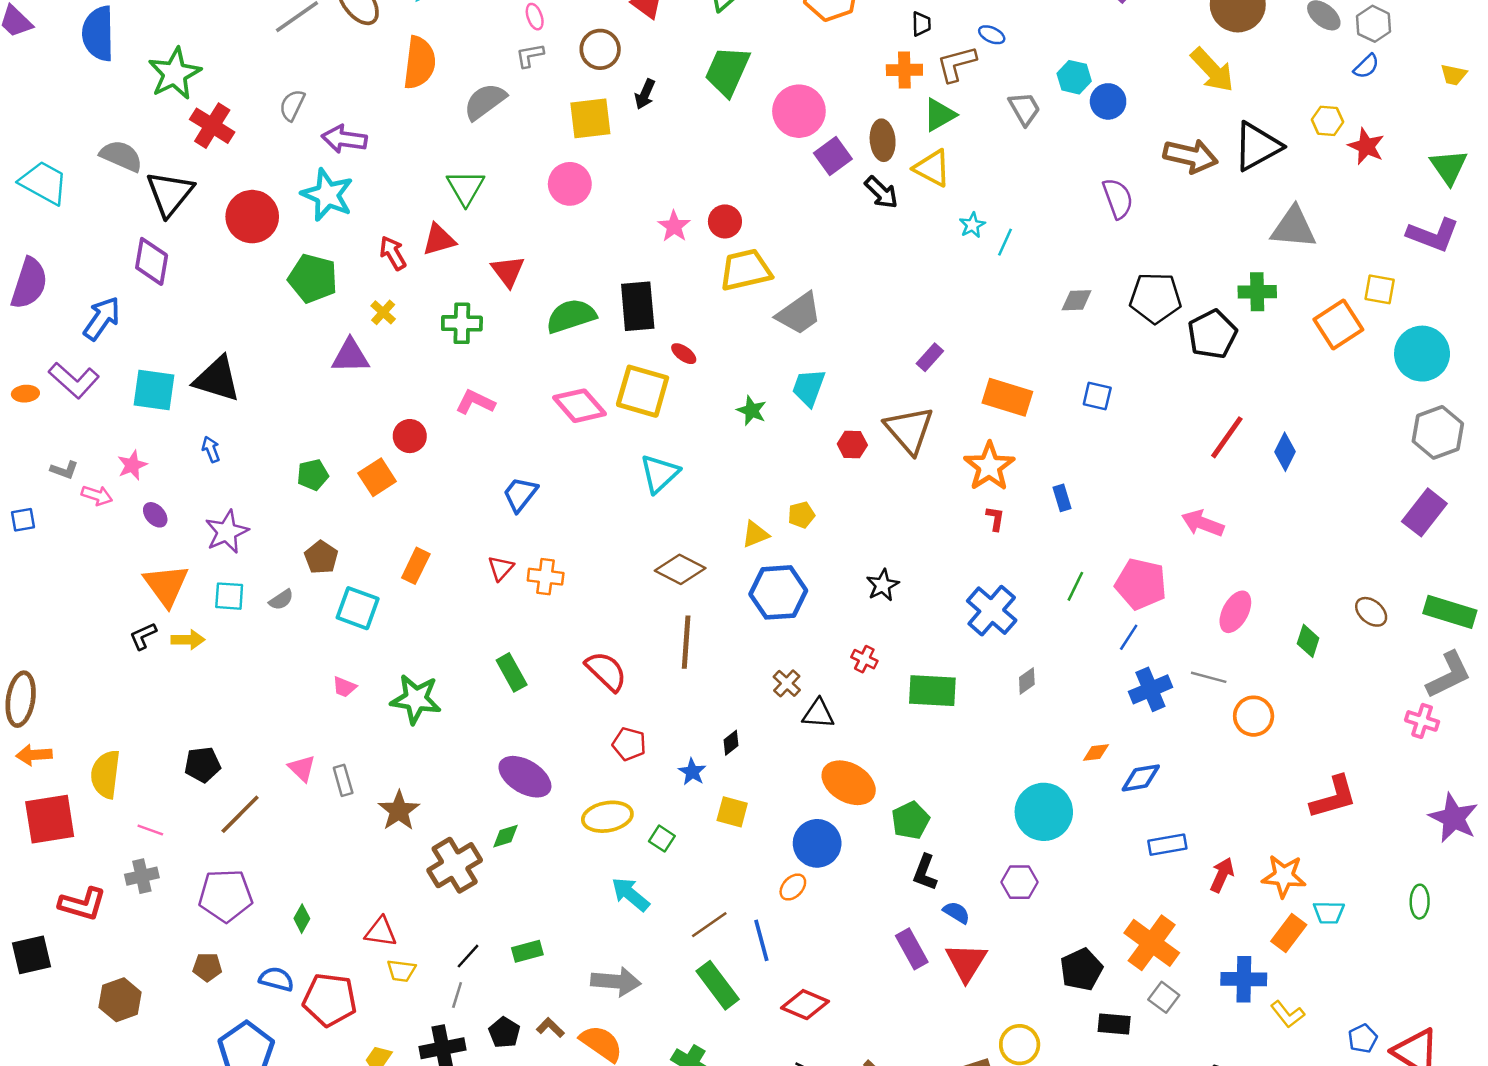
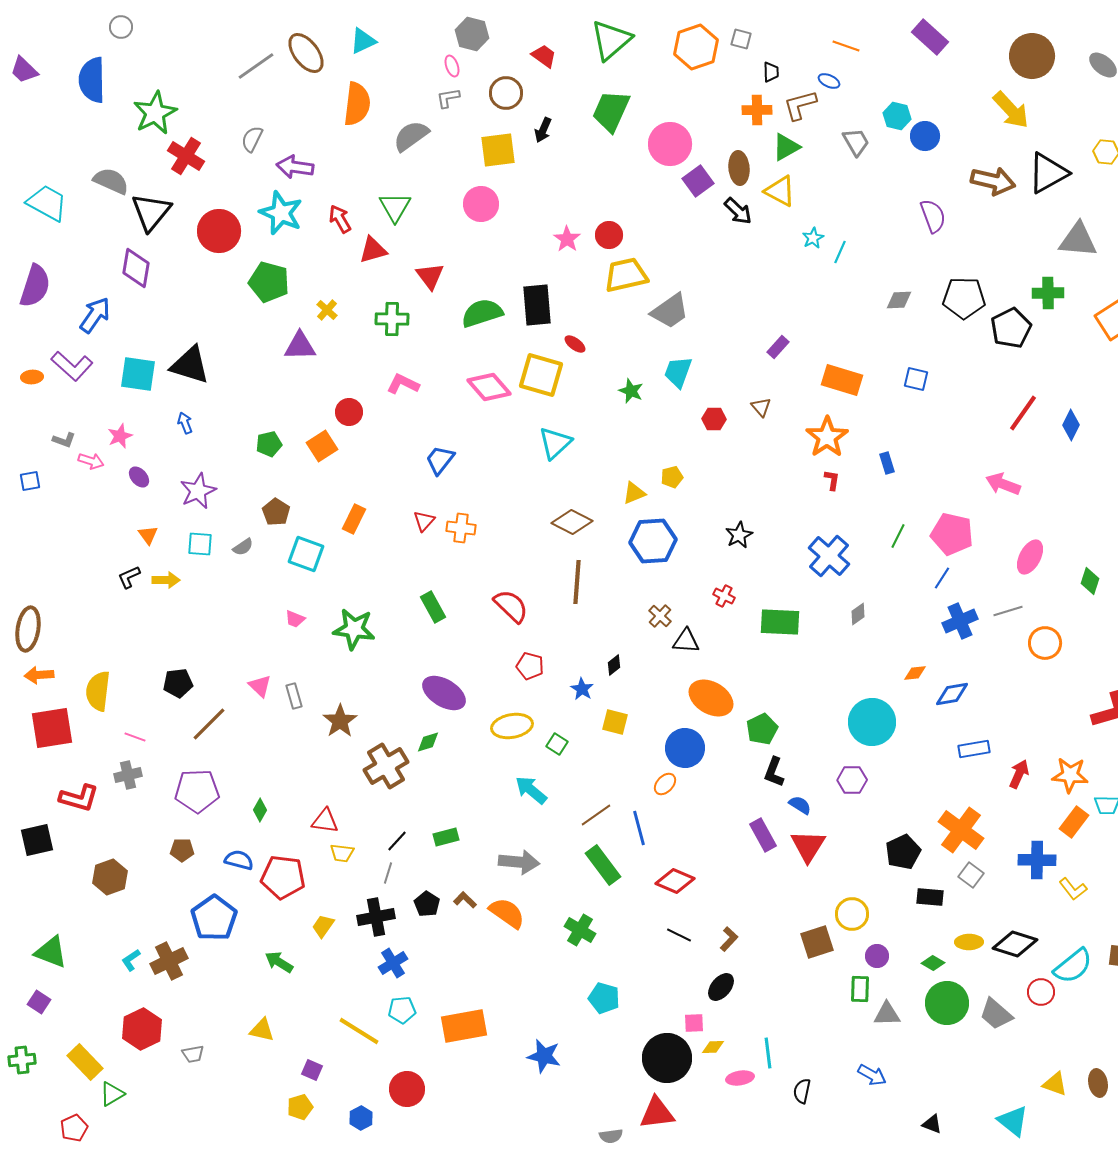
red arrow: (393, 253) -> (340, 219), moved
brown triangle: (909, 430) -> (761, 407), size x0.5
orange triangle: (166, 585) -> (148, 535), size x0.5
gray line: (1209, 677) -> (1008, 611), turned -32

